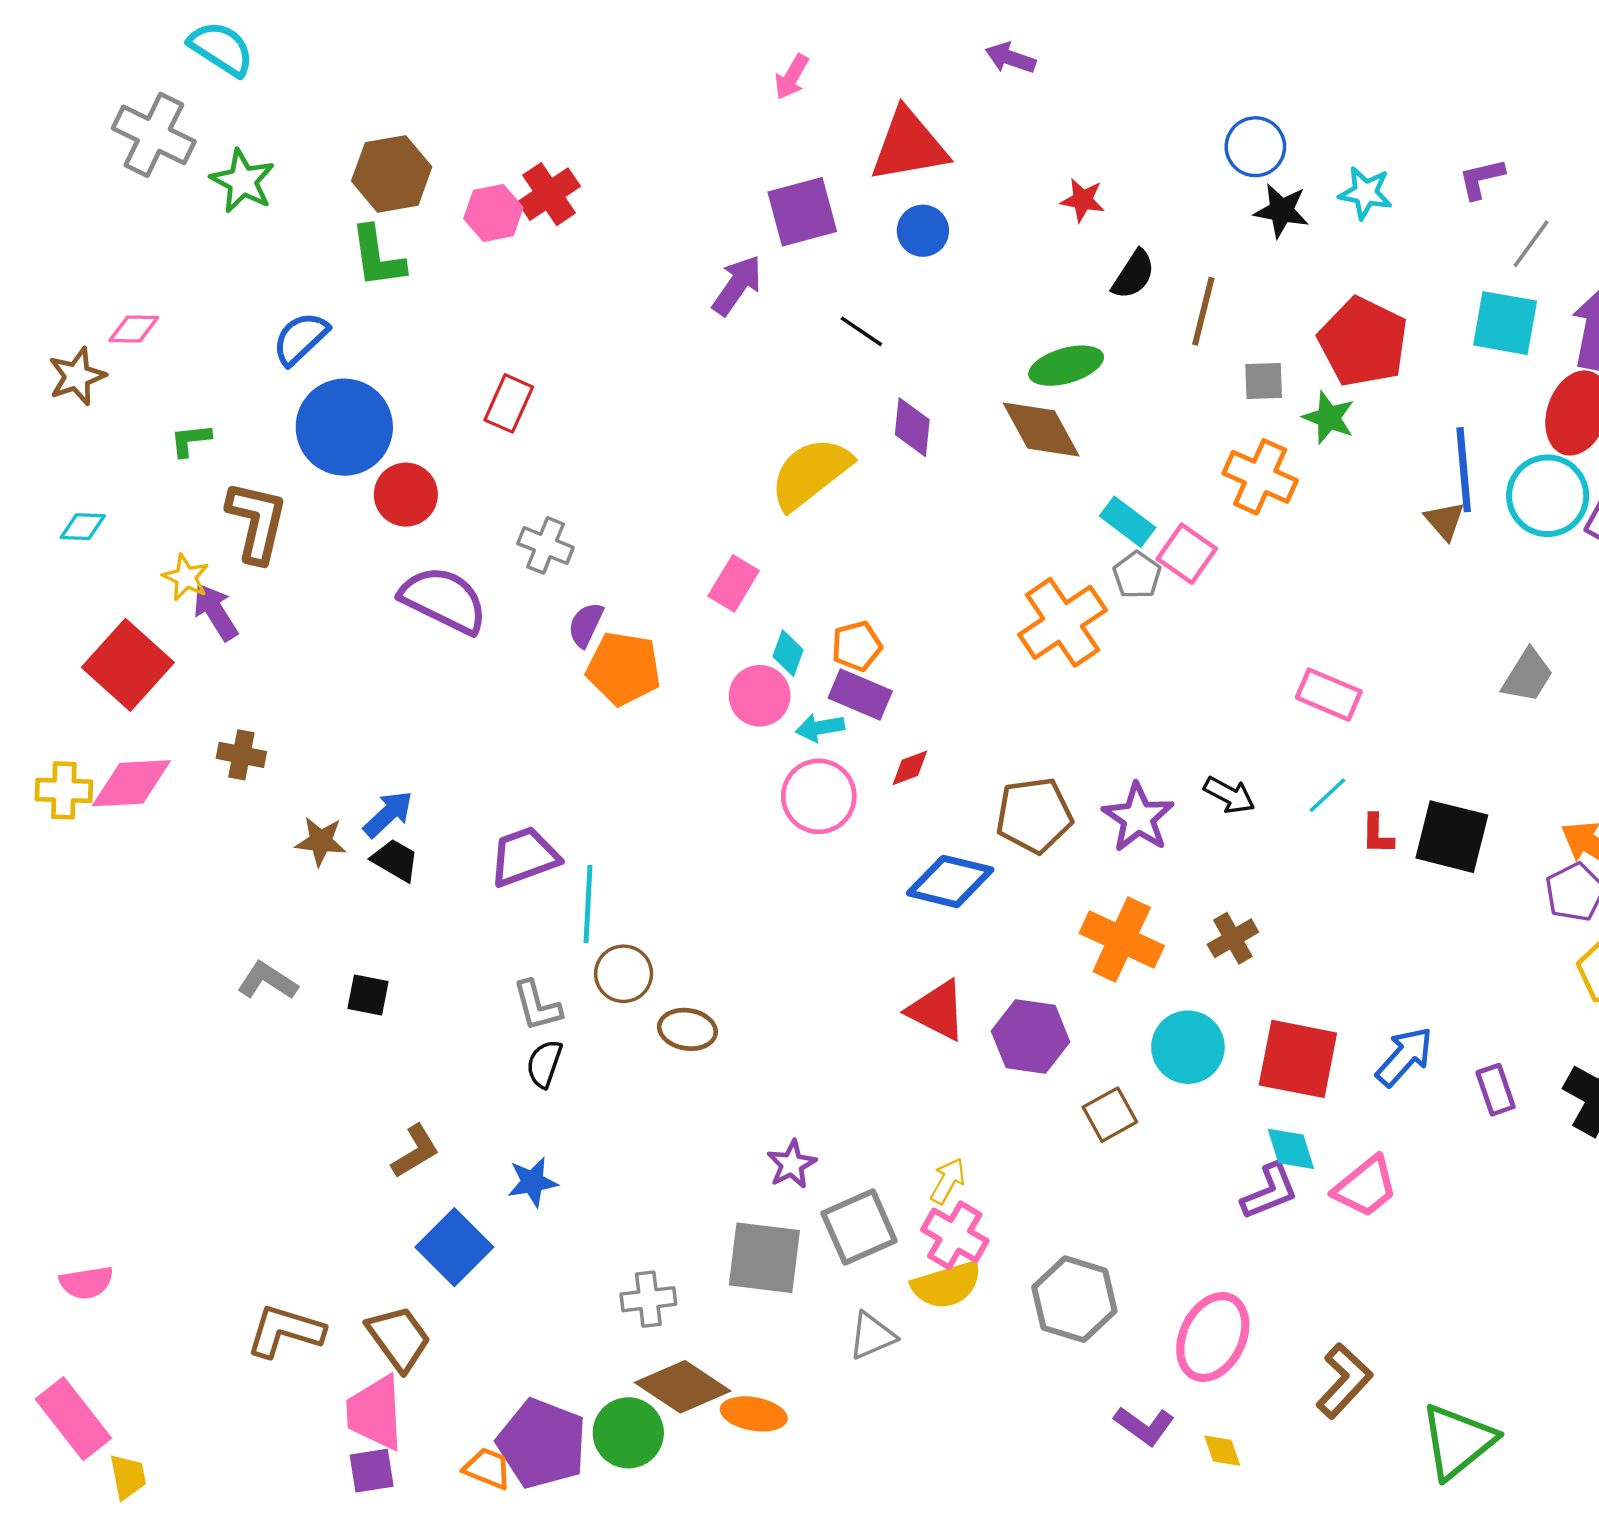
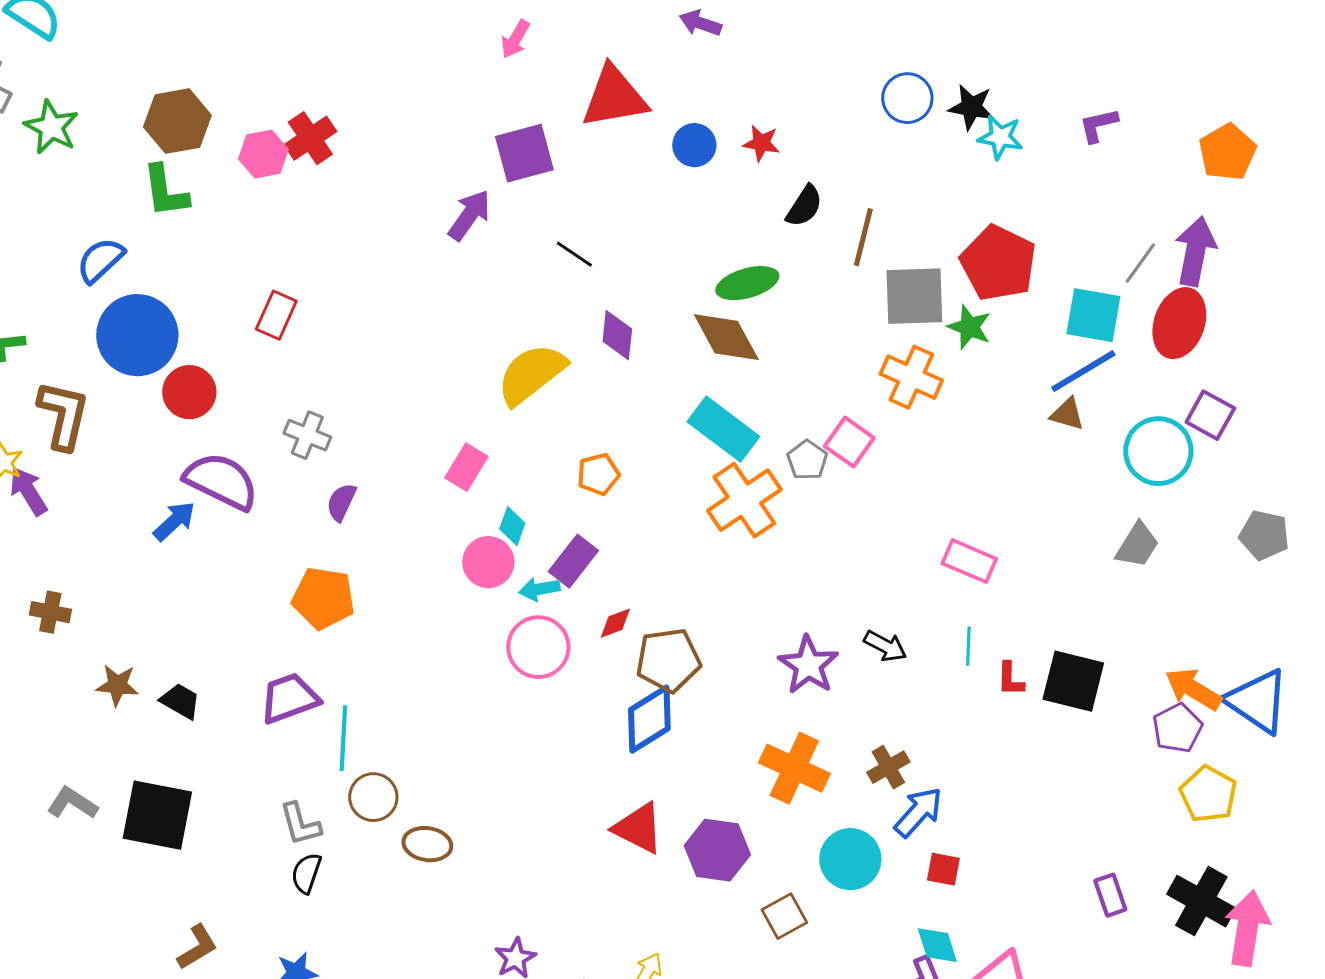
black star: (1281, 211) -> (971, 107), moved
blue circle: (923, 231) -> (694, 145), moved
gray line: (1531, 244) -> (1140, 263), moved
cyan square: (1505, 323) -> (1093, 315), moved
gray square: (1264, 381) -> (914, 296), size x1.8
blue line: (1464, 470) -> (1083, 371), turned 64
cyan circle: (1548, 496) -> (1158, 451), moved
brown triangle: (1445, 521) -> (1067, 414), turned -33
cyan rectangle: (1128, 522) -> (723, 429), moved, size x1.5
orange pentagon: (857, 646) -> (598, 474), moved
orange pentagon: (624, 669) -> (323, 598), moved
purple rectangle: (860, 695) -> (573, 561), turned -75
cyan line: (1328, 795) -> (968, 646), turned -45
blue arrow: (388, 814) -> (174, 521), moved
brown pentagon: (1034, 815) -> (668, 660), moved
blue diamond: (950, 881) -> (649, 719), turned -46
black square: (368, 995) -> (157, 815), size x2.0
blue arrow: (1404, 1057) -> (918, 812), moved
red square: (1298, 1059) -> (943, 869), size x0.5

